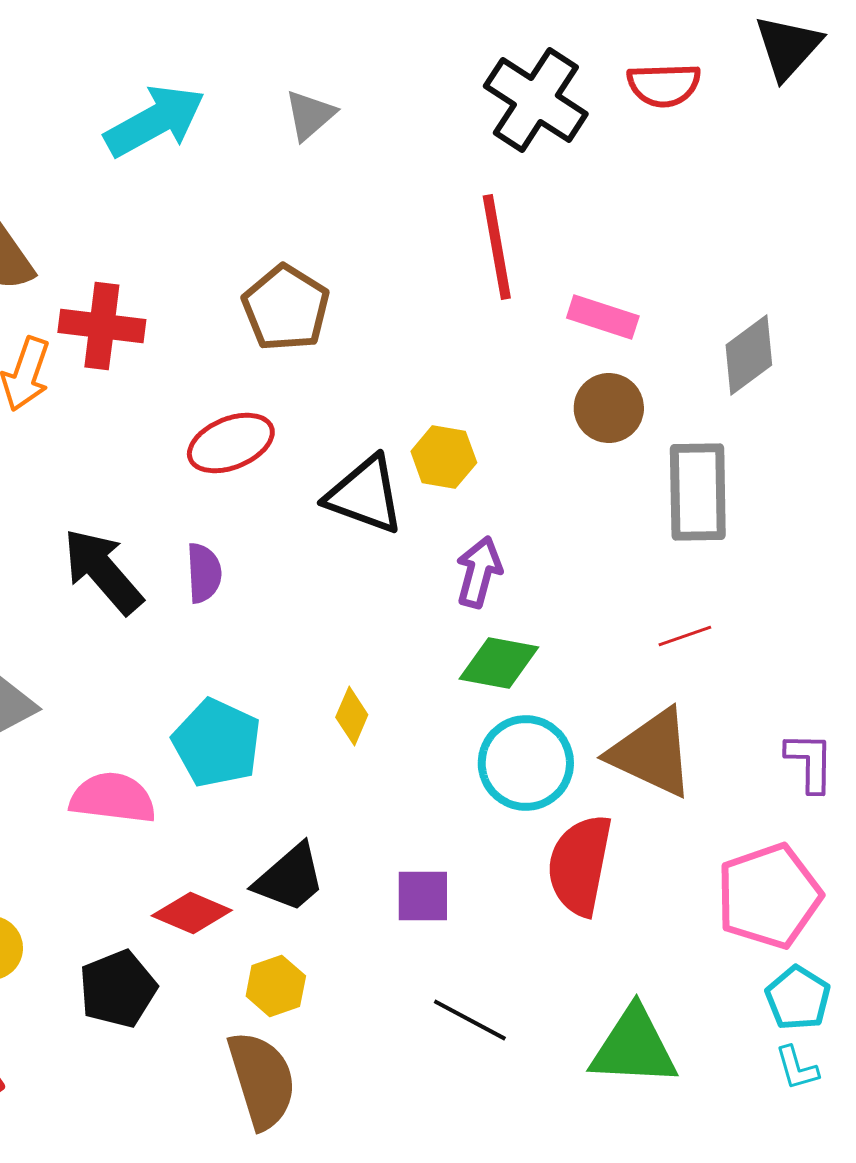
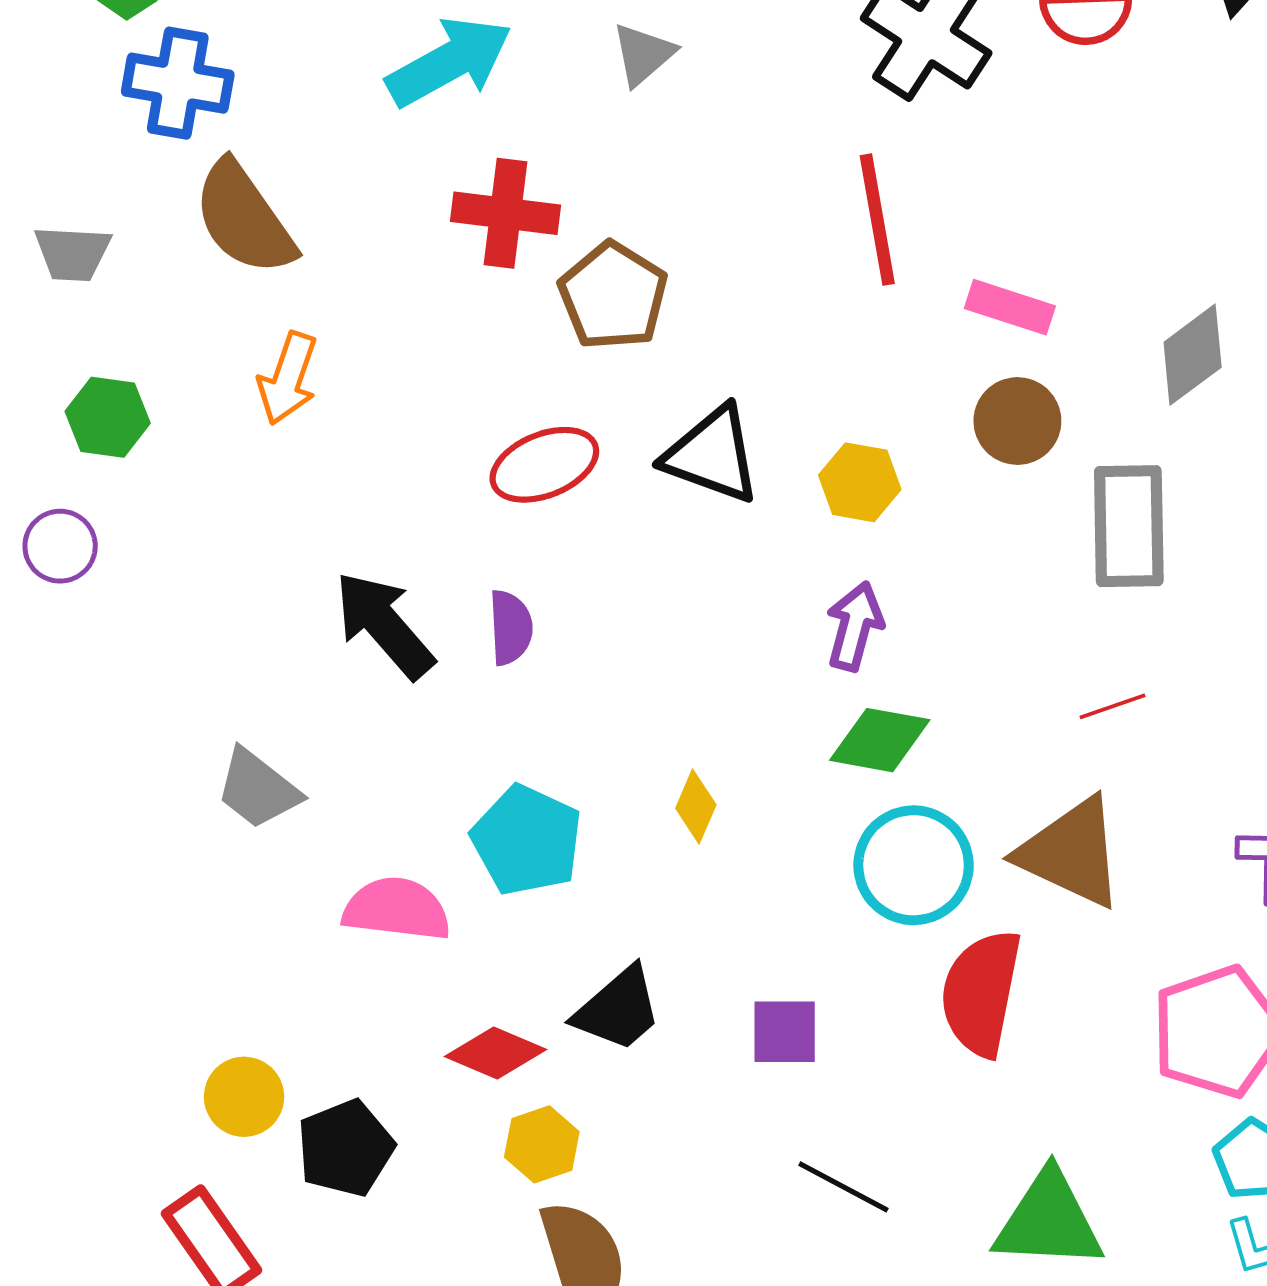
red cross: (102, 326) -> (506, 213), moved
yellow hexagon: (444, 457) -> (860, 482), moved
black triangle: (365, 495) -> (712, 455), moved
yellow hexagon: (276, 986) -> (542, 1144), moved
black pentagon: (118, 989) -> (345, 1148), moved

